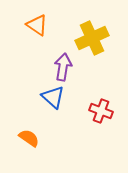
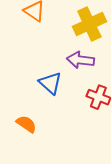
purple arrow: (63, 67) -> (80, 60), moved, turned -92

